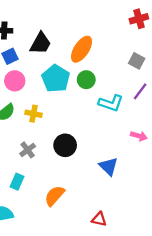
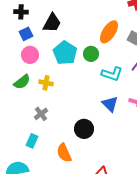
orange ellipse: (82, 49) -> (109, 32), moved
black circle: (65, 145) -> (84, 129), moved
blue triangle: (108, 166) -> (110, 104), moved
orange semicircle: (55, 196) -> (64, 153), turned -66

